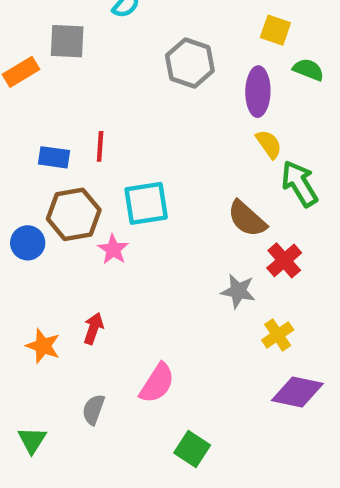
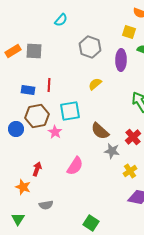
gray square: (67, 41) -> (34, 51), moved
yellow semicircle: (269, 144) -> (95, 84), moved, turned -96
brown semicircle: (247, 219) -> (100, 131), moved
red arrow: (93, 328) -> (37, 169), moved
orange star: (43, 346) -> (23, 187), moved
pink semicircle: (157, 383) -> (75, 166), moved
gray semicircle: (93, 410) -> (46, 205), turned -120

